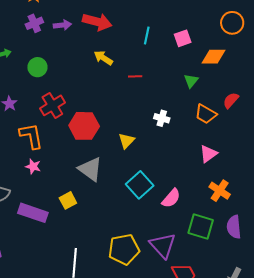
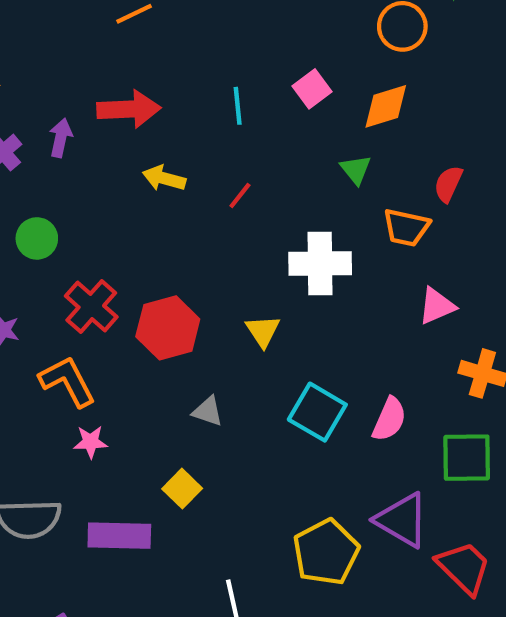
purple arrow: (62, 25) -> (61, 138), turned -54
red line: (135, 76) -> (240, 196), turned -32
white cross: (162, 118) -> (320, 264), size x1.8
pink triangle: (208, 154) -> (437, 306), turned 30
gray triangle: (90, 169) -> (208, 411), size x0.6

